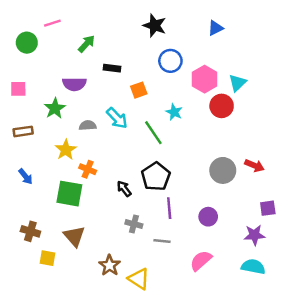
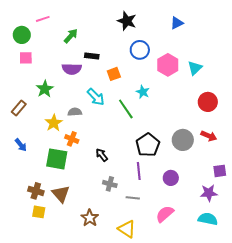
purple semicircle: (74, 84) -> (72, 69), moved
pink square: (18, 89) -> (26, 58), moved
red circle: (222, 106) -> (208, 102), moved
gray semicircle: (88, 125) -> (75, 112), moved
brown rectangle: (23, 131) -> (19, 108), turned -42
black pentagon: (156, 177) -> (148, 145), moved
brown cross: (30, 231) -> (36, 191), moved
yellow triangle: (139, 279) -> (127, 229), moved

